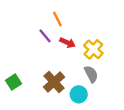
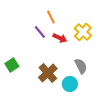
yellow cross: (93, 49) -> (83, 32), moved
green square: (13, 82) -> (12, 65), moved

